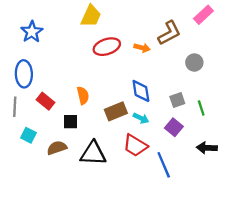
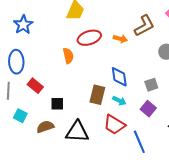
orange semicircle: (83, 95) -> (68, 56), moved
brown rectangle: (116, 111) -> (97, 95), turned -54

